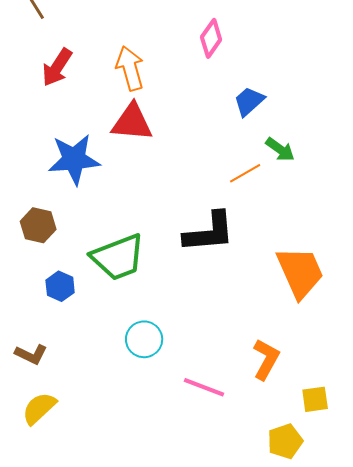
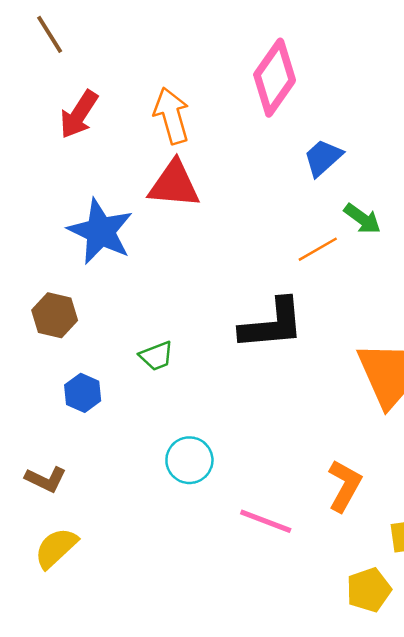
pink diamond: (211, 38) -> (275, 78), size x1.5
blue star: (74, 159) -> (100, 231), turned 30
green trapezoid: (118, 257) -> (156, 356), size x0.5

